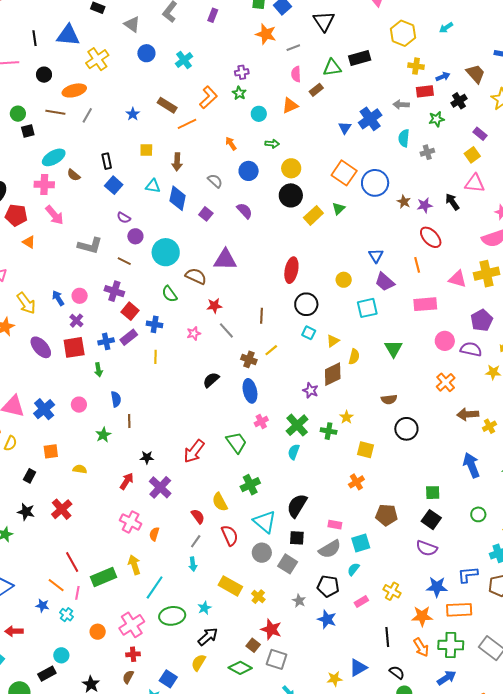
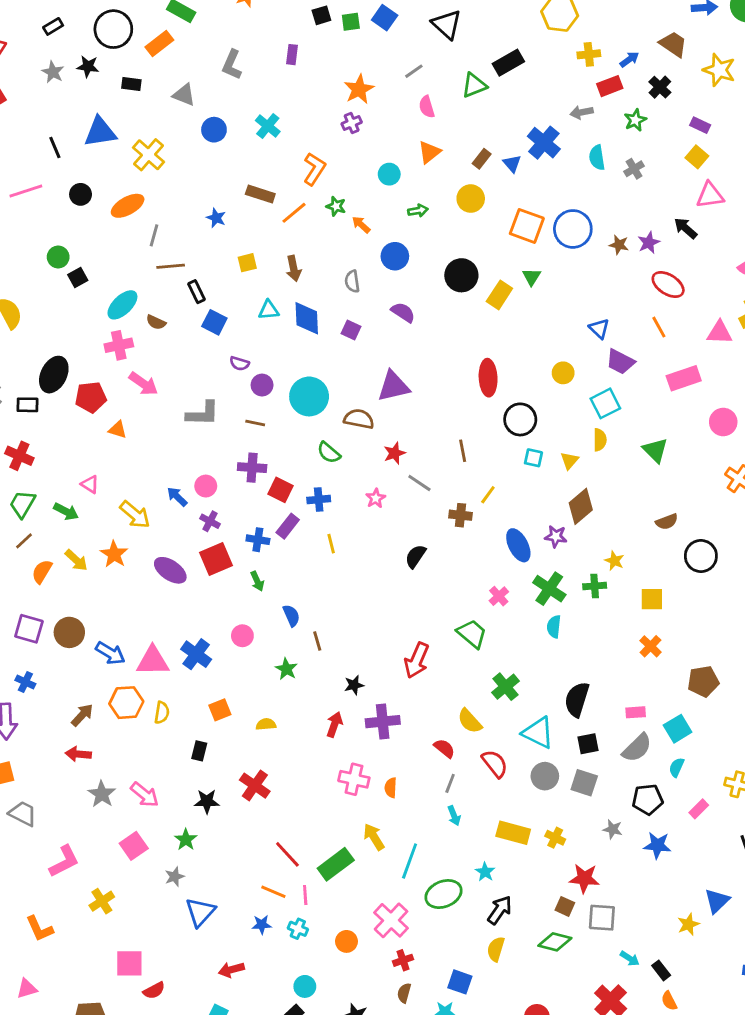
orange star: (266, 34) -> (359, 89), moved, turned -30
brown rectangle: (316, 90) -> (482, 159), moved
green star: (239, 93) -> (336, 206), moved
brown line: (55, 112) -> (171, 266), moved
yellow circle: (291, 168) -> (471, 199), moved
gray semicircle: (215, 181) -> (352, 281), turned -126
blue cross: (106, 341) -> (258, 540), turned 35
yellow semicircle: (354, 357) -> (600, 440), moved
blue ellipse: (250, 391) -> (518, 545), moved
purple cross: (160, 487) -> (383, 722), turned -35

